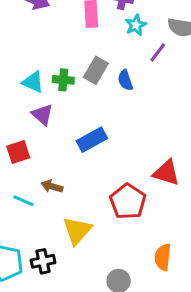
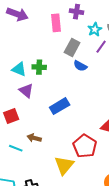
cyan star: (136, 25) -> (95, 29), moved
gray rectangle: (96, 70) -> (72, 47), moved
blue semicircle: (125, 80) -> (80, 66), turned -40
yellow triangle: (77, 231) -> (64, 165), moved

